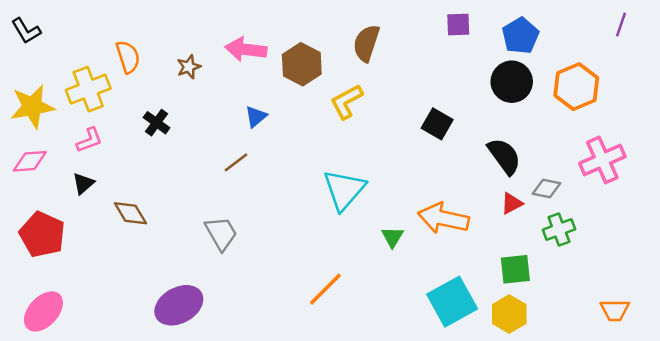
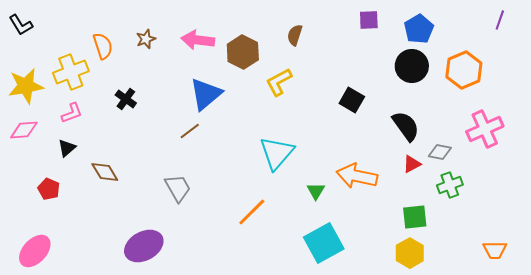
brown semicircle: (366, 43) -> (295, 35), size x0.7
brown star: (189, 67) -> (146, 39), moved
blue triangle: (256, 116) -> (206, 94), size x1.8
red pentagon: (42, 234) -> (49, 189), moved, size x0.6
orange line: (325, 289) -> (252, 212), moved
cyan square: (452, 302) -> (324, 243), moved

